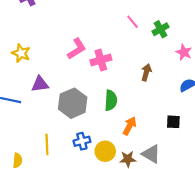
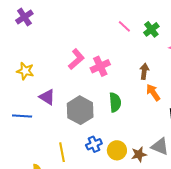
purple triangle: (40, 84) -> (47, 97), turned 48
orange arrow: (130, 126) -> (153, 92), moved, turned -54

